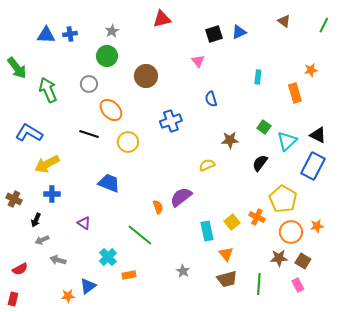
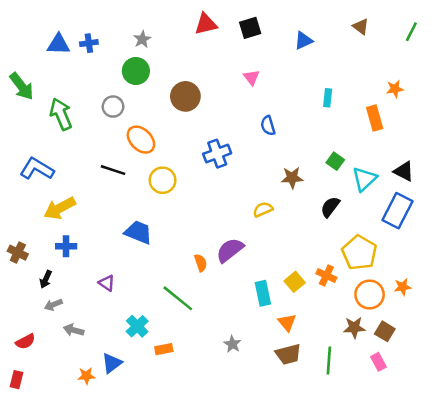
black square: (214, 34) -> (250, 28), moved

